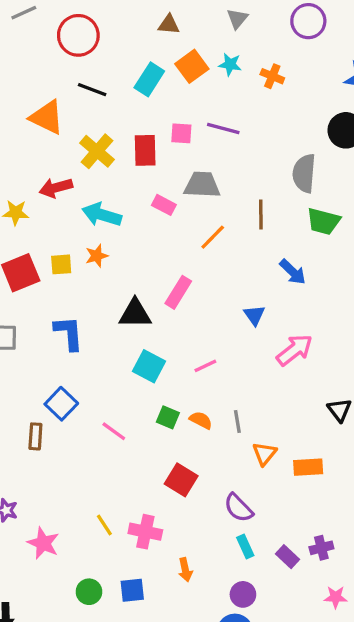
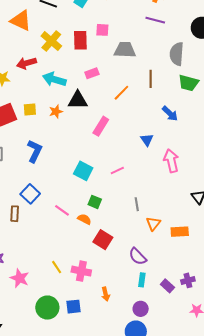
purple line: (223, 129) -> (155, 20), moved
gray trapezoid: (202, 185) -> (125, 50), moved
pink rectangle: (164, 205) -> (92, 73), turned -48
orange star: (97, 256) -> (56, 112), moved
black triangle: (135, 314) -> (78, 100), moved
blue L-shape: (69, 333) -> (35, 151), turned 30
pink arrow: (295, 350) -> (171, 161), turned -65
orange semicircle: (201, 420) -> (84, 219), moved
cyan rectangle: (245, 547) -> (142, 280), turned 32
green circle: (89, 592) -> (47, 308), size x1.5

